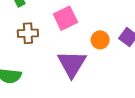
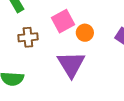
orange circle: (100, 40) -> (85, 33), moved

